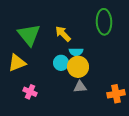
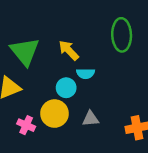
yellow circle: (78, 67) -> (55, 114), moved

